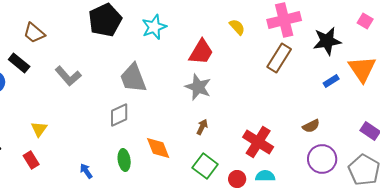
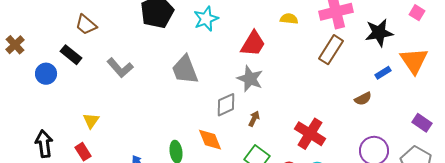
yellow semicircle: (237, 27) -> (289, 19), turned -42
gray diamond: (119, 115) -> (226, 105), moved
brown semicircle: (311, 126) -> (363, 99), moved

